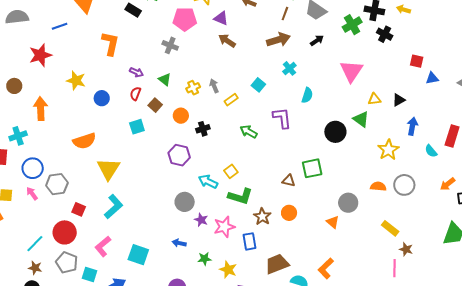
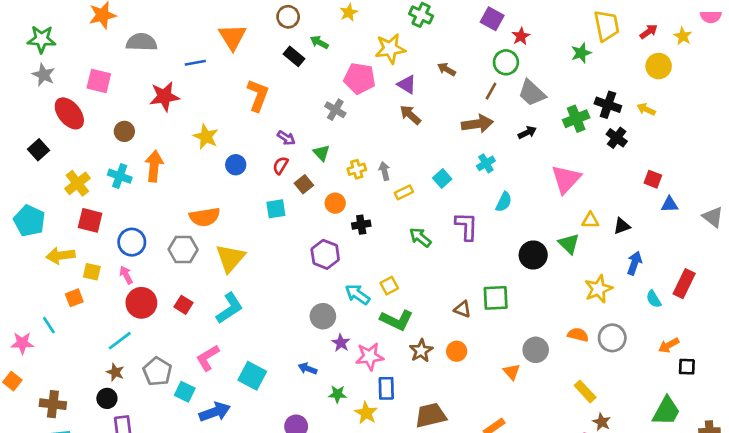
cyan cross: (18, 136) -> (120, 176), moved, turned 30
gray hexagon: (57, 184) -> (183, 249), moved
red circle: (65, 232) -> (141, 303), moved
blue rectangle: (250, 241) -> (386, 388), moved

